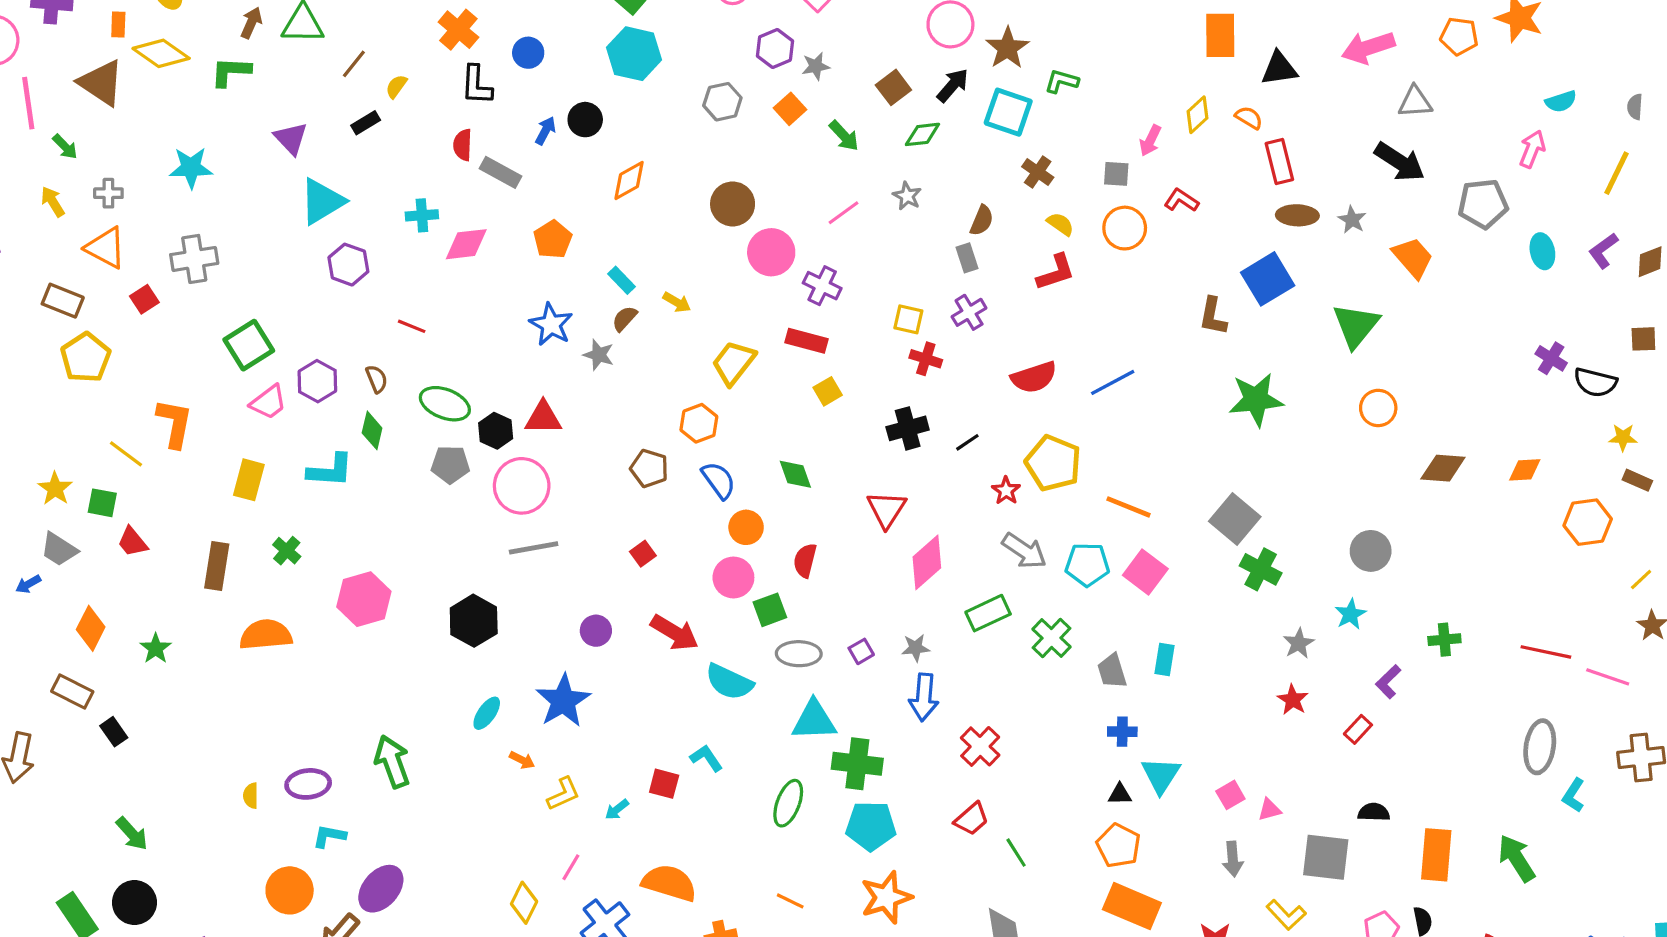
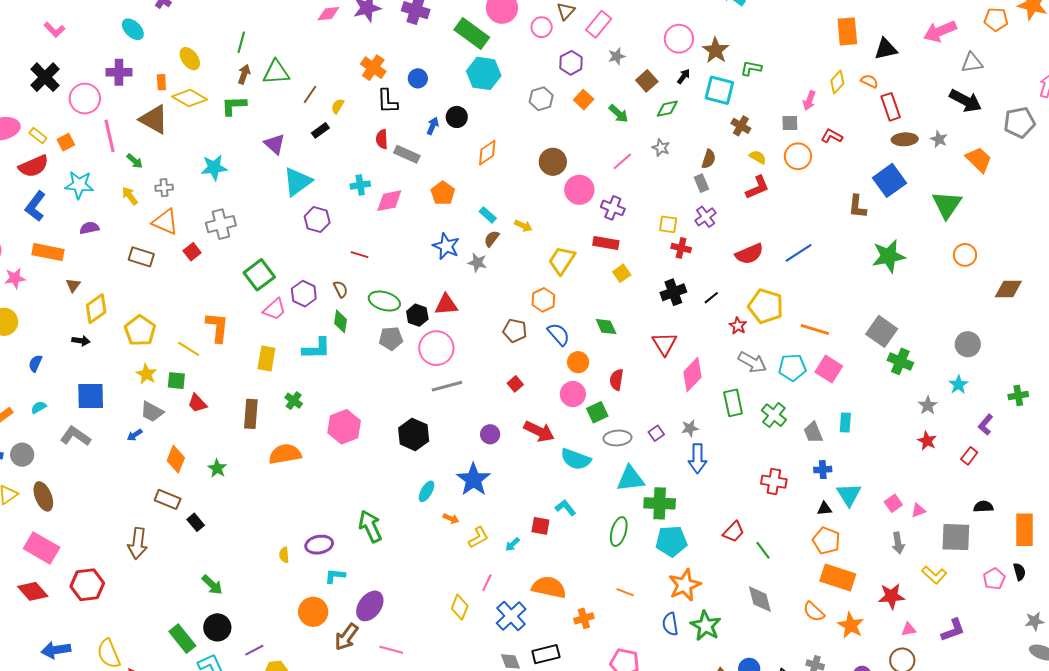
gray star: (816, 66) -> (617, 56), moved
black arrow: (953, 85) -> (684, 76), size x0.7
yellow pentagon: (86, 358) -> (140, 331), moved
green rectangle: (988, 613) -> (733, 403), turned -72
red cross: (980, 746) -> (774, 482), moved, turned -30

